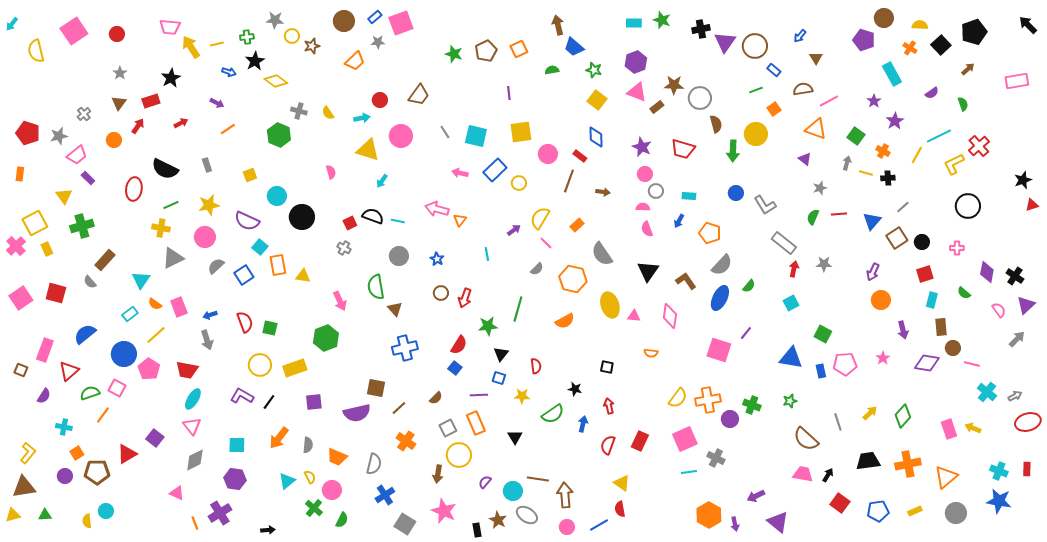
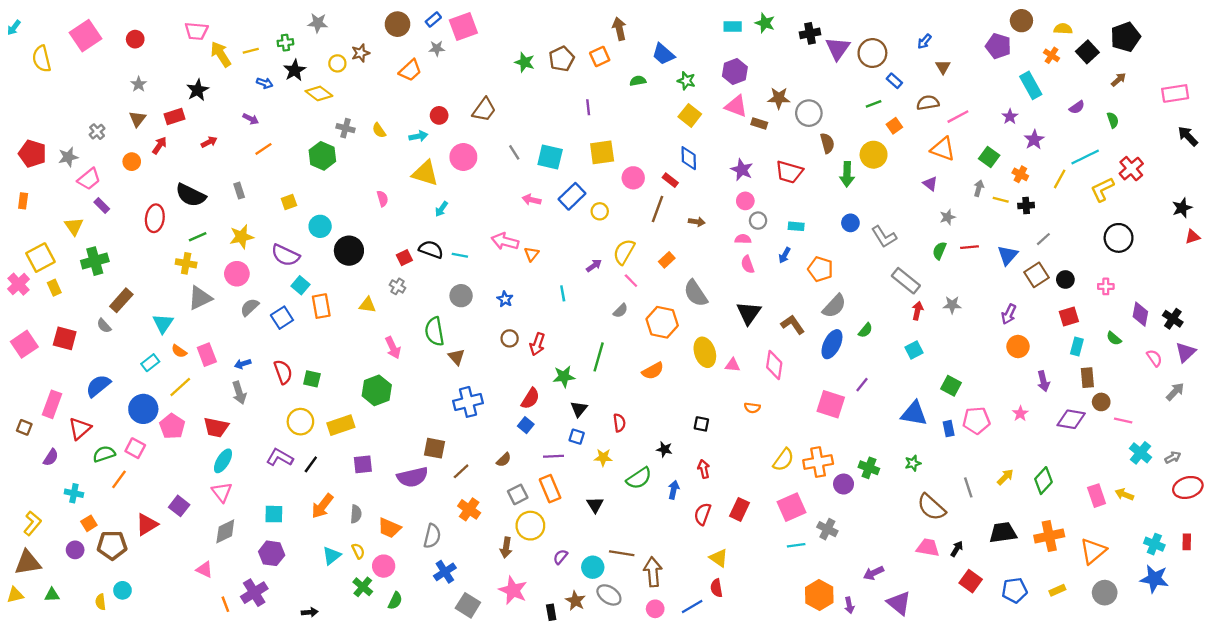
brown arrow: (558, 25) -> (619, 29), moved
black arrow: (1028, 25) -> (1188, 136), moved
yellow circle: (292, 36) -> (337, 63), moved
brown rectangle: (657, 107) -> (759, 123), turned 56
yellow triangle: (303, 276) -> (367, 305), moved

